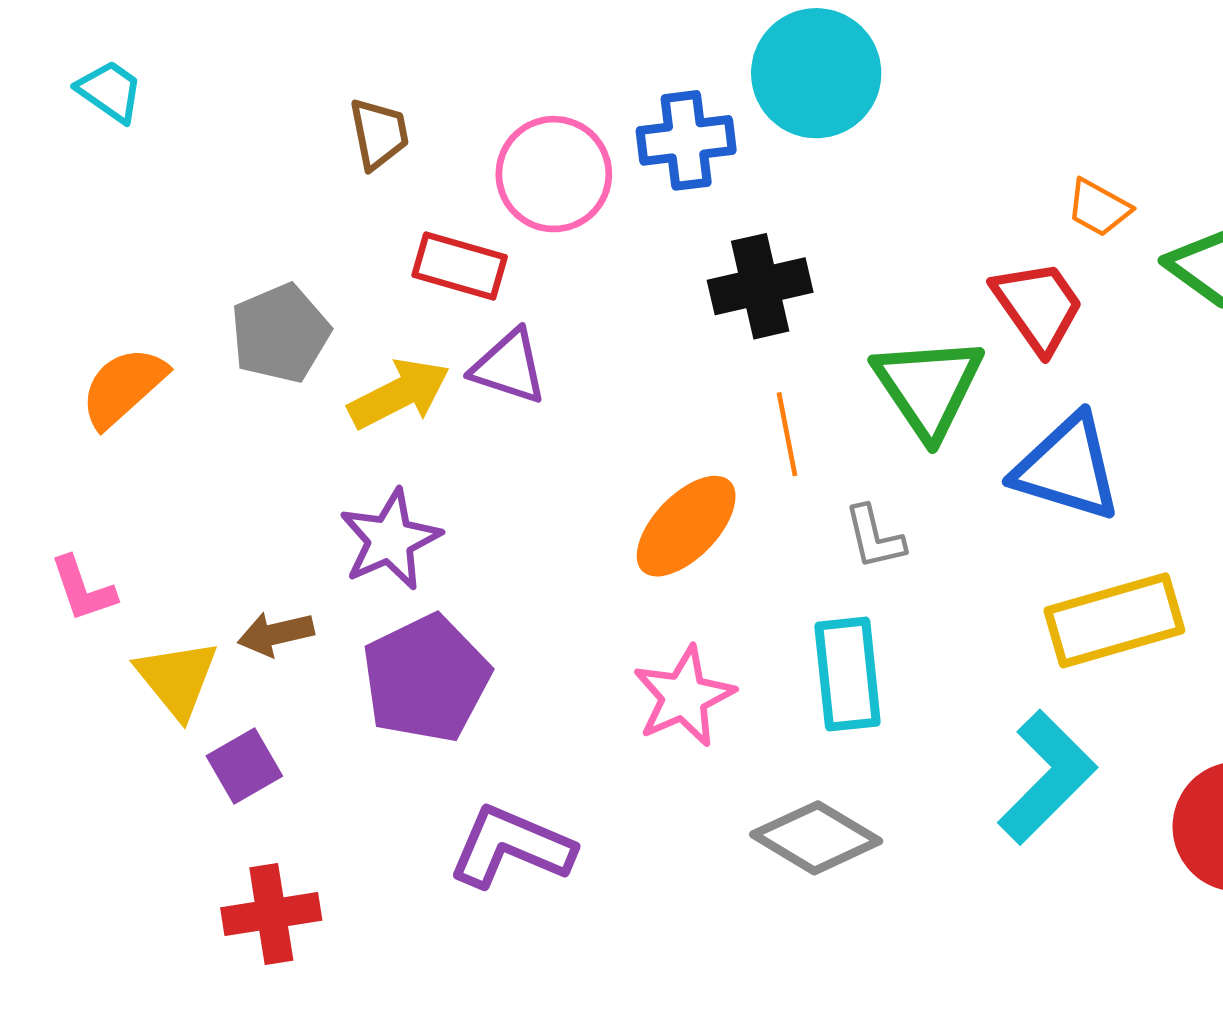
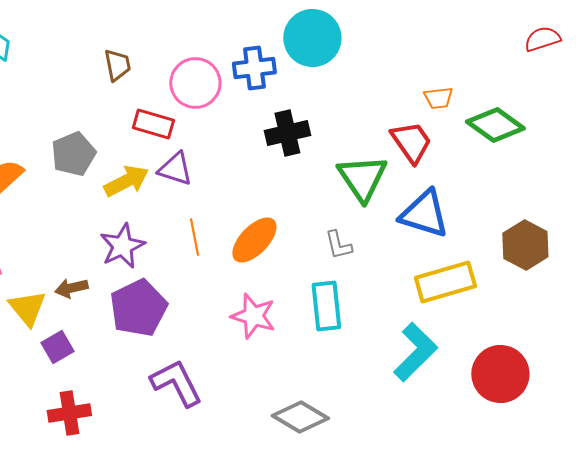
orange trapezoid: (1099, 208) -> (438, 98), turned -36
orange line: (787, 434) -> (194, 237), moved
pink star: (684, 697) -> (253, 316), turned -30
gray diamond: (816, 838) -> (300, 417), moved
purple L-shape: (511, 847) -> (176, 383), turned 40

